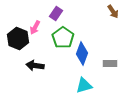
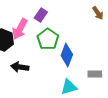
pink arrow: (35, 28) -> (20, 29), size x1.5
gray rectangle: (110, 64) -> (95, 74), moved

